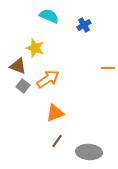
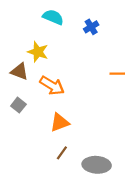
orange arrow: (48, 79) -> (52, 86), turned 65
gray square: (23, 86) -> (18, 105), moved

